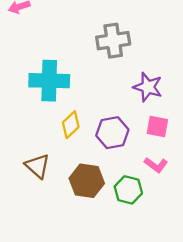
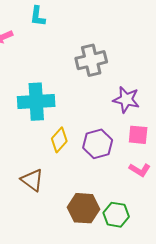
brown hexagon: (87, 181) -> (84, 208), moved
green hexagon: (128, 190) -> (116, 215), moved

